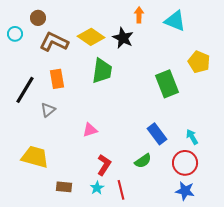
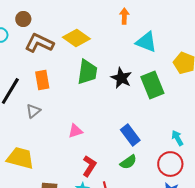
cyan triangle: (175, 21) -> (146, 42), moved
black star: (123, 38) -> (121, 78), moved
blue rectangle: (157, 134) -> (130, 135), moved

